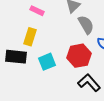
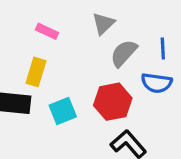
gray semicircle: (86, 25) -> (124, 53), turned -108

